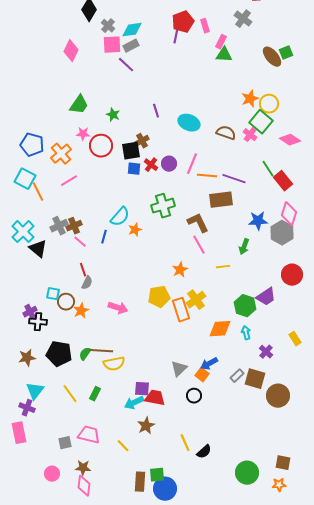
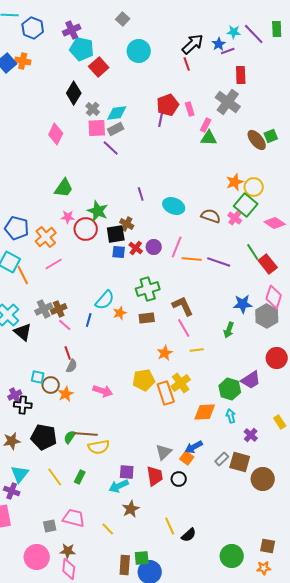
gray cross: (243, 19) -> (228, 102), size x1.4
green star: (113, 115) -> (98, 211), moved, size x1.5
brown cross: (142, 141) -> (127, 224), turned -32
brown rectangle: (221, 200) -> (147, 318), moved, size x0.7
yellow line: (223, 267) -> (197, 350), moved
red trapezoid: (155, 398) -> (155, 476), moved, turned 70
pink circle: (52, 474) -> (37, 557), size x1.6

